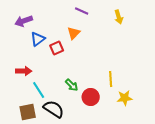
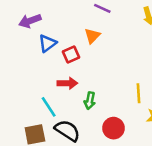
red arrow: (24, 71) -> (67, 83), moved
green arrow: (72, 85) -> (90, 101), turned 56
red circle: (91, 97) -> (114, 128), moved

